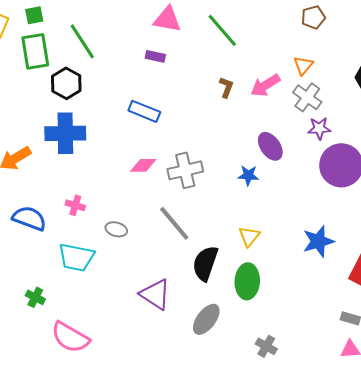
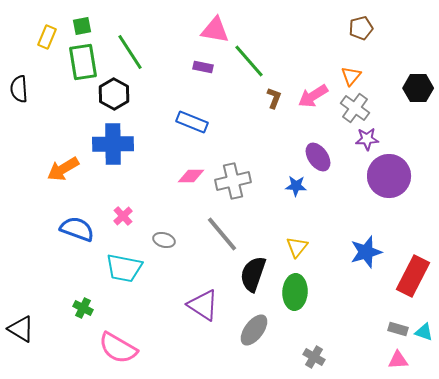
green line: (222, 30) -> (249, 61), moved
pink cross: (75, 205) -> (123, 216), turned 30

